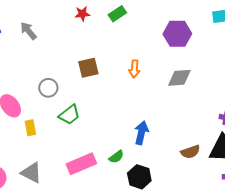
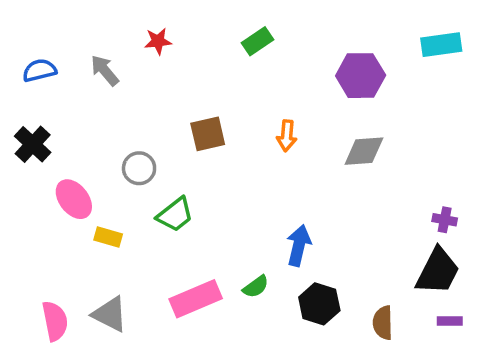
red star: (82, 14) -> (158, 41), moved
yellow rectangle: (30, 128) -> (108, 237), turned -63
brown semicircle: (190, 152) -> (383, 323), moved, turned 108
black hexagon: (139, 177) -> (319, 304), moved

